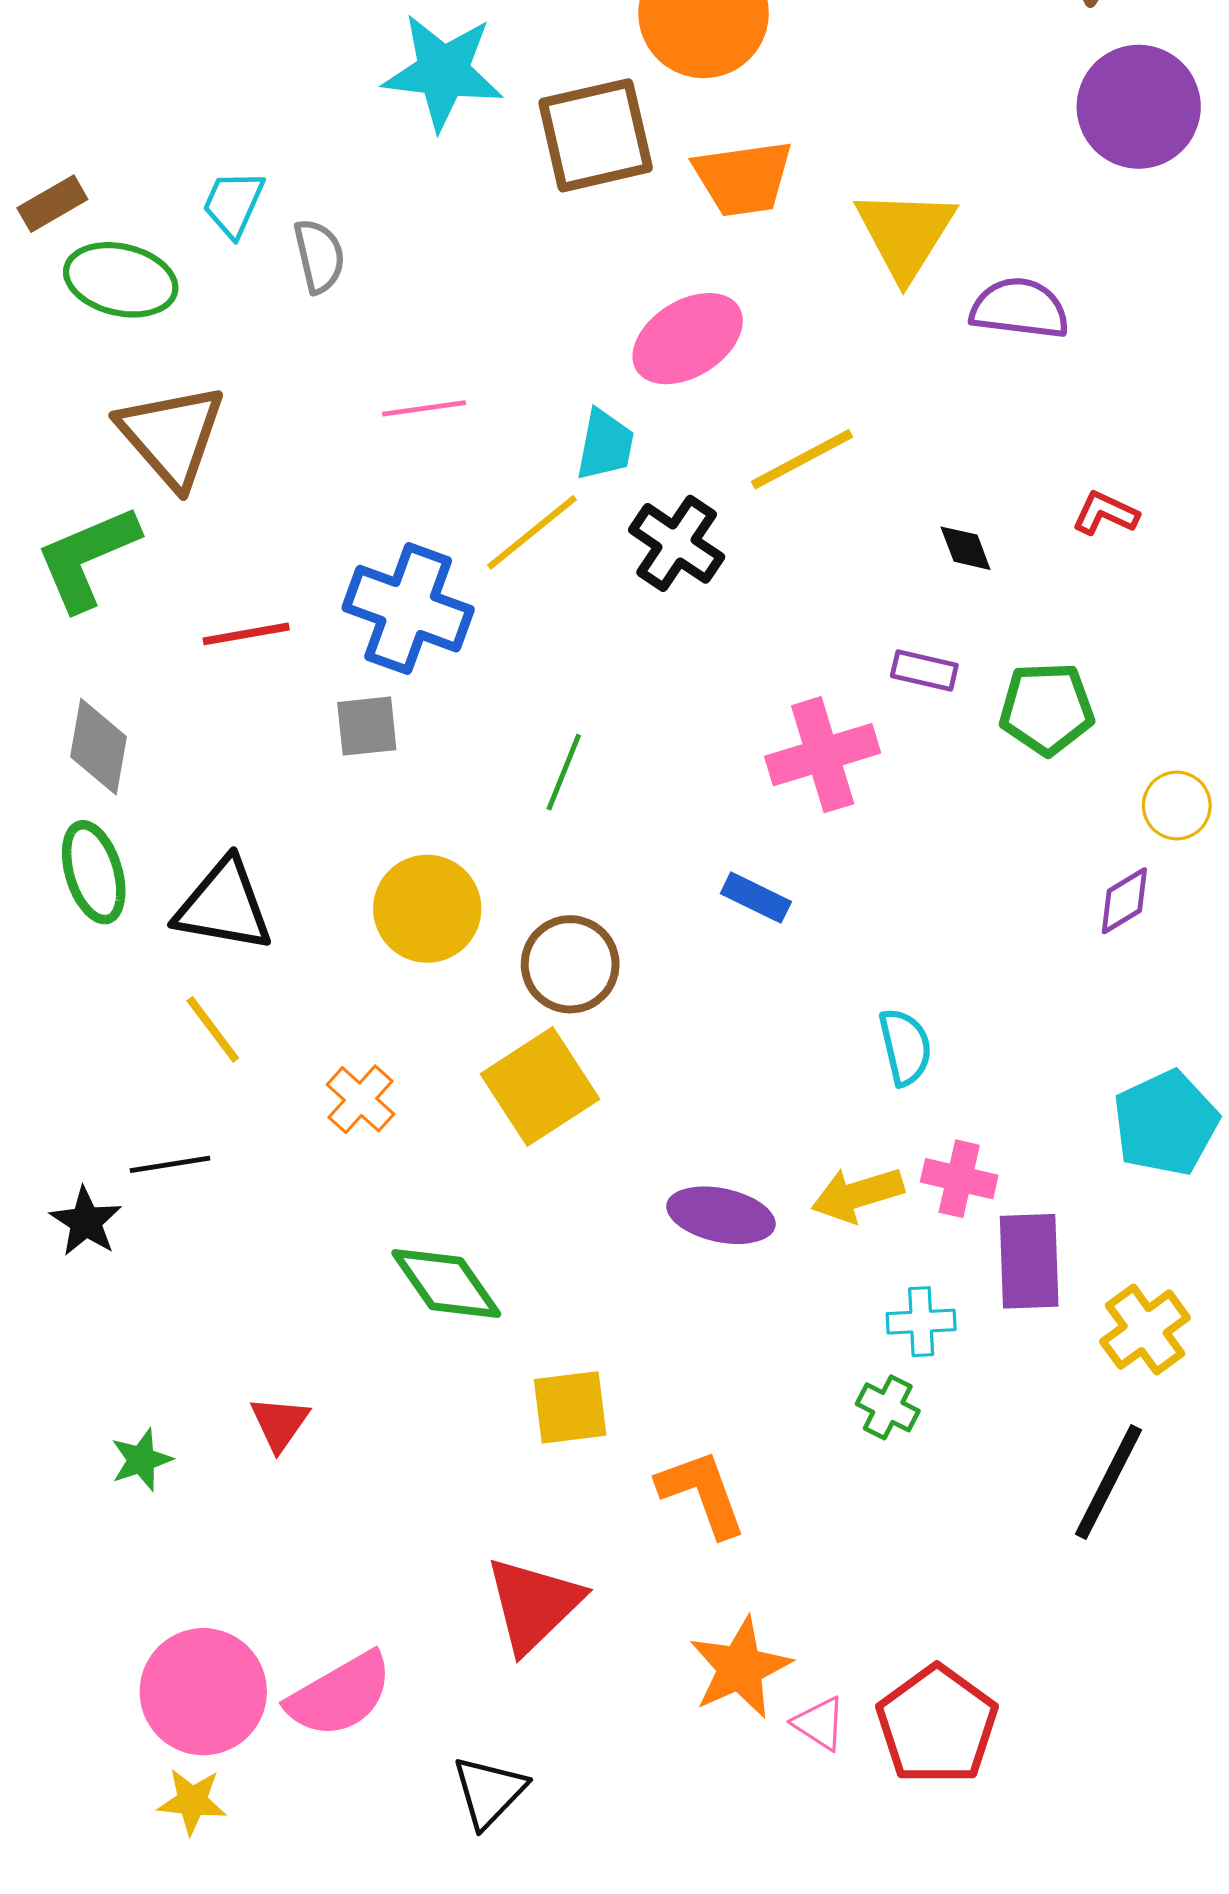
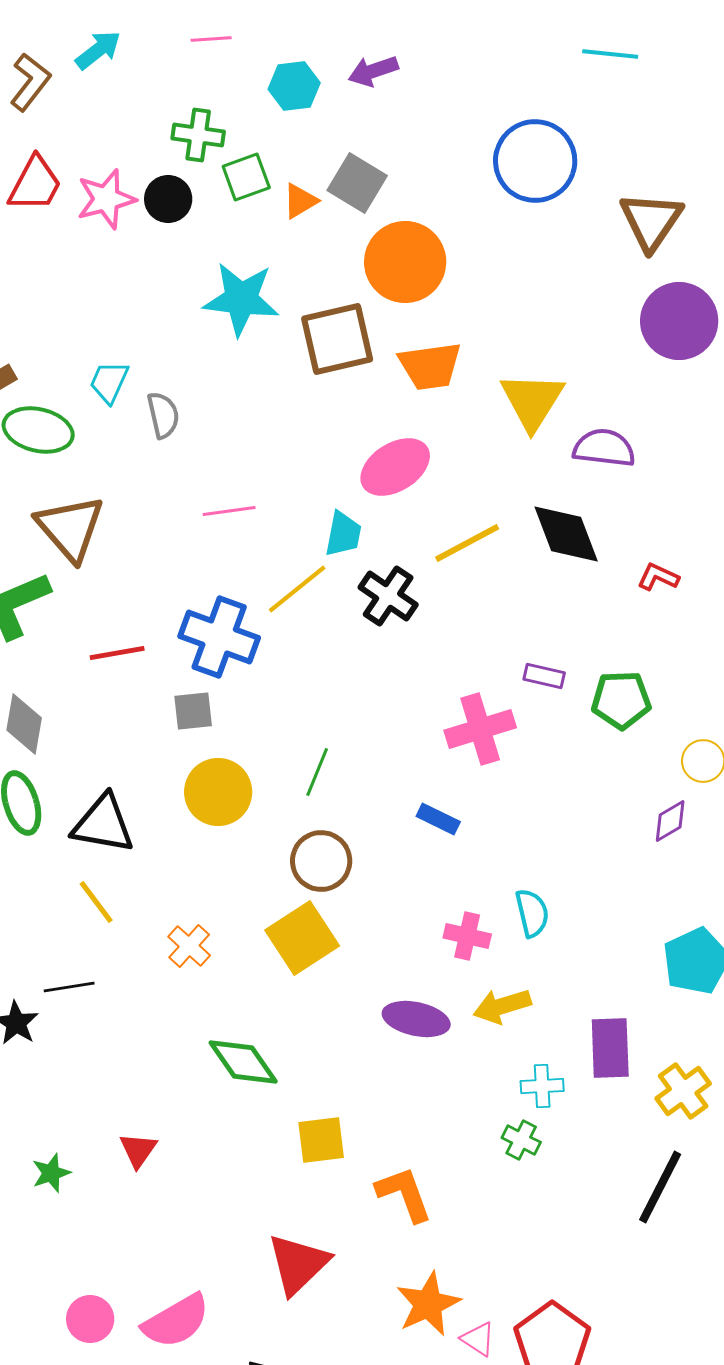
black diamond: (966, 548) -> (566, 534), moved, size x2.0
green line: (564, 772) -> (317, 772), moved
yellow circle: (427, 909) -> (218, 792), moved
pink cross: (959, 1179) -> (467, 936), moved
pink circle: (203, 1692) -> (90, 1319), size x0.6

